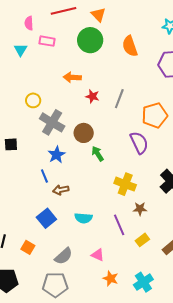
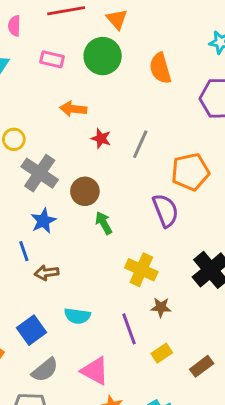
pink rectangle: (47, 41) -> (52, 59), moved
blue square: (46, 218) -> (31, 330), moved
pink triangle: (98, 255) -> (95, 371), size x1.5

